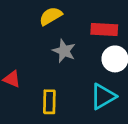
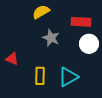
cyan triangle: (103, 96) -> (68, 77), moved

